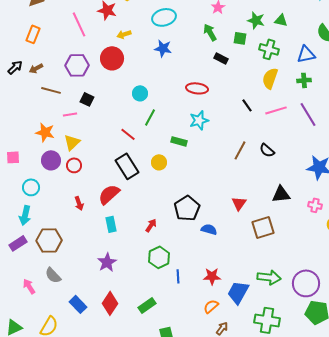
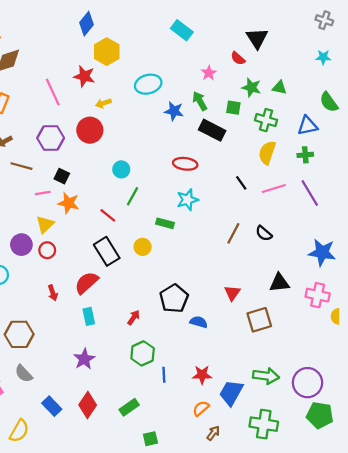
blue star: (163, 48) -> (174, 111), moved
black rectangle: (221, 58) -> (212, 130), size x1.6
orange star: (45, 132) -> (69, 203), moved
pink cross: (315, 205) -> (318, 295), size x1.5

